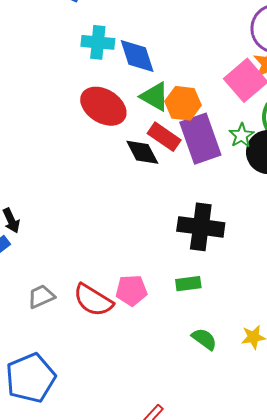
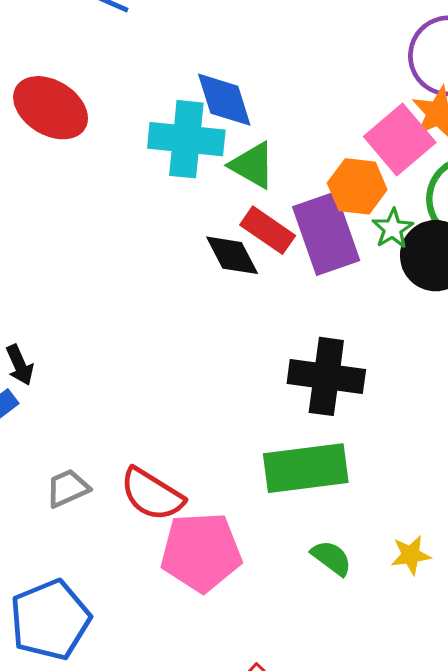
cyan cross: (98, 42) -> (186, 139), moved, size x1.4
orange hexagon: (183, 103) -> (357, 186), moved
red ellipse: (103, 106) -> (51, 108), moved
green rectangle: (188, 284) -> (306, 468), size x2.0
pink pentagon: (131, 290) -> (201, 552), moved, size x1.6

